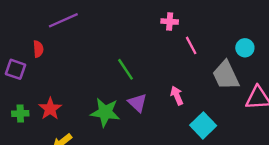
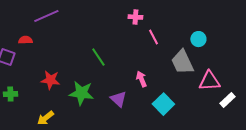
red semicircle: (38, 49) -> (25, 40), turned -88
purple triangle: (137, 103) -> (118, 99), moved
red star: (50, 109) -> (50, 80), moved, turned -30

